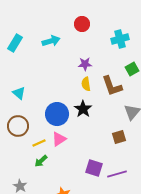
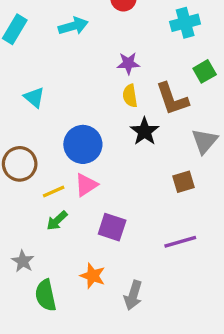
cyan triangle: (19, 93) -> (34, 97), moved
black star: (83, 109) -> (145, 131), moved
purple square: (94, 168) -> (112, 227), moved

